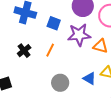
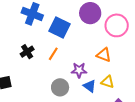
blue square: (54, 23) -> (59, 27), size x1.5
purple star: (79, 35) -> (79, 70), moved, size x0.7

